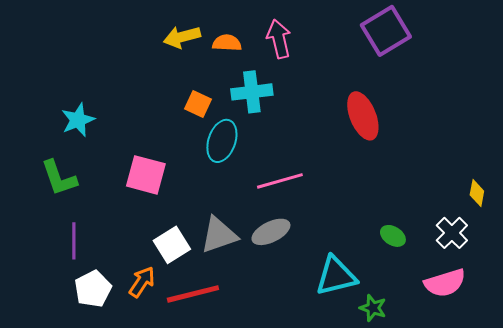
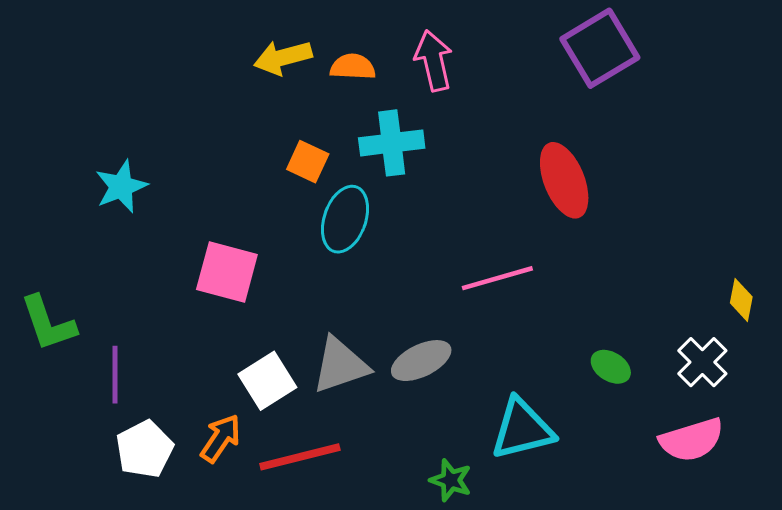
green L-shape: (59, 178) -> (48, 323), moved
pink line: (280, 181) -> (497, 278), moved
green star: (373, 308) -> (451, 480), moved

